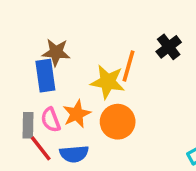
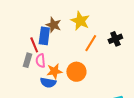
yellow star: (108, 82) -> (80, 21), moved
orange star: (77, 114) -> (54, 71), moved
red line: (41, 148) -> (34, 45), moved

